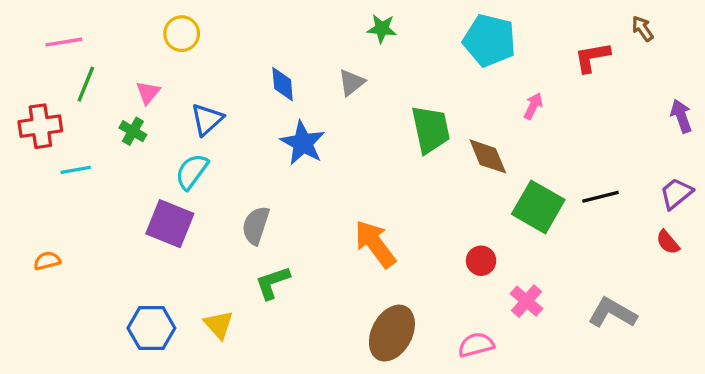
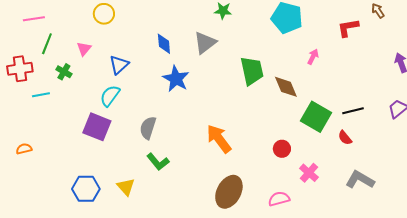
gray triangle: (352, 82) -> (205, 43), size x1.4
green cross: (133, 131) -> (64, 72), moved
red semicircle: (668, 242) -> (345, 138), moved
green L-shape: (272, 283) -> (158, 162), turned -110

